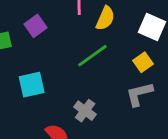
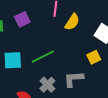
green line: (92, 56) -> (43, 57), moved
gray L-shape: (139, 94) -> (74, 79), moved

